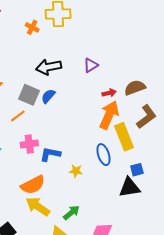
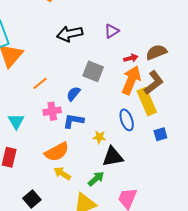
gray square: (29, 95) -> (93, 71), moved
blue semicircle: (48, 96) -> (73, 94), moved
brown L-shape: (146, 117) -> (154, 83), moved
black triangle: (129, 187) -> (113, 157), moved
yellow arrow: (38, 206) -> (62, 173), size x0.7

